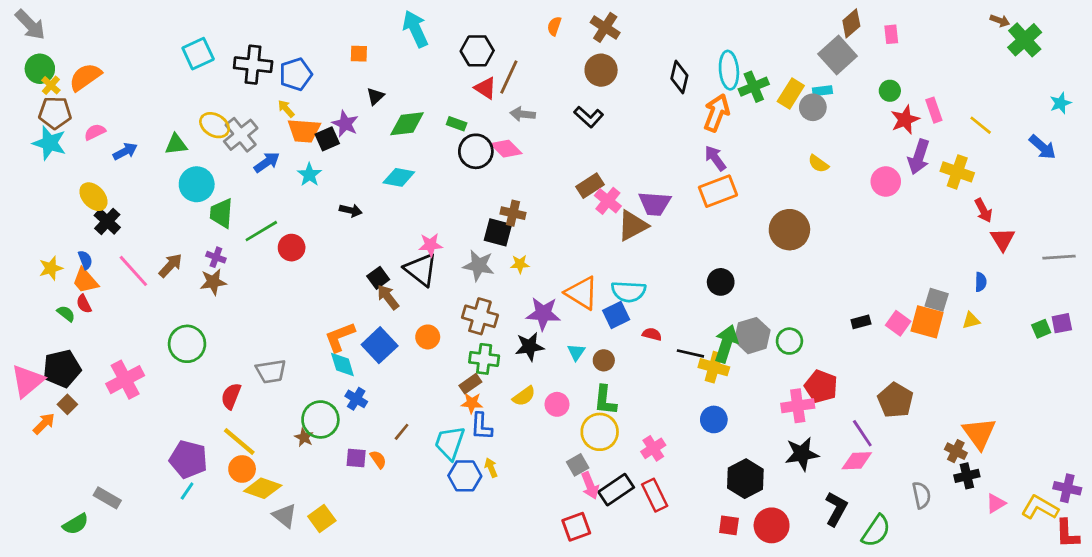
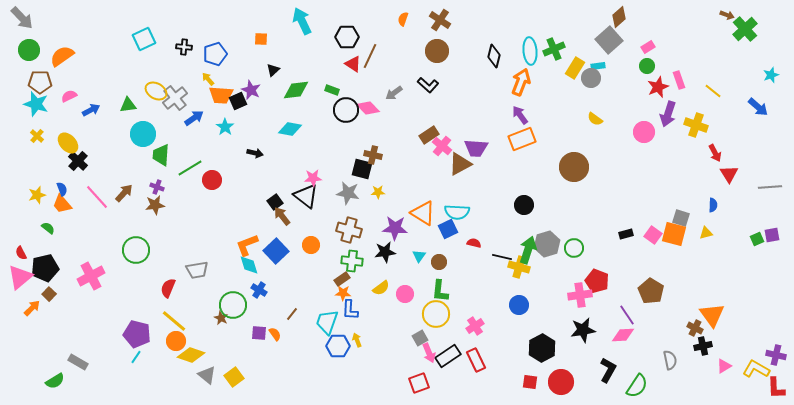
pink rectangle: (891, 34) -> (648, 47), moved, turned 64
black cross: (253, 65) -> (184, 47), size x0.6
yellow cross: (51, 85) -> (37, 136), moved
green cross: (754, 87) -> (554, 49), moved
gray arrow: (523, 114) -> (394, 93), moved, turned -42
red semicircle: (84, 304) -> (21, 253), moved

